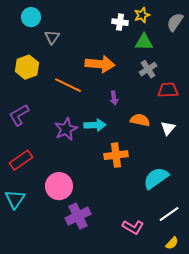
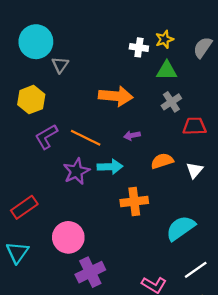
cyan circle: (31, 17) -> (36, 42), size x1.5
orange line: (68, 85) -> (86, 138), moved
purple arrow: (114, 98) -> (132, 135), turned 88
purple L-shape: (19, 115) -> (46, 137), moved
orange semicircle: (140, 120) -> (162, 161), turned -30

